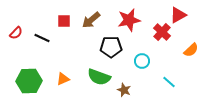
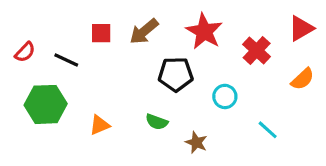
red triangle: (178, 15) -> (301, 28), moved
red star: (129, 20) -> (204, 31), turned -30
green semicircle: (99, 77) -> (157, 122), size x0.6
green hexagon: (29, 81) -> (46, 104), moved

